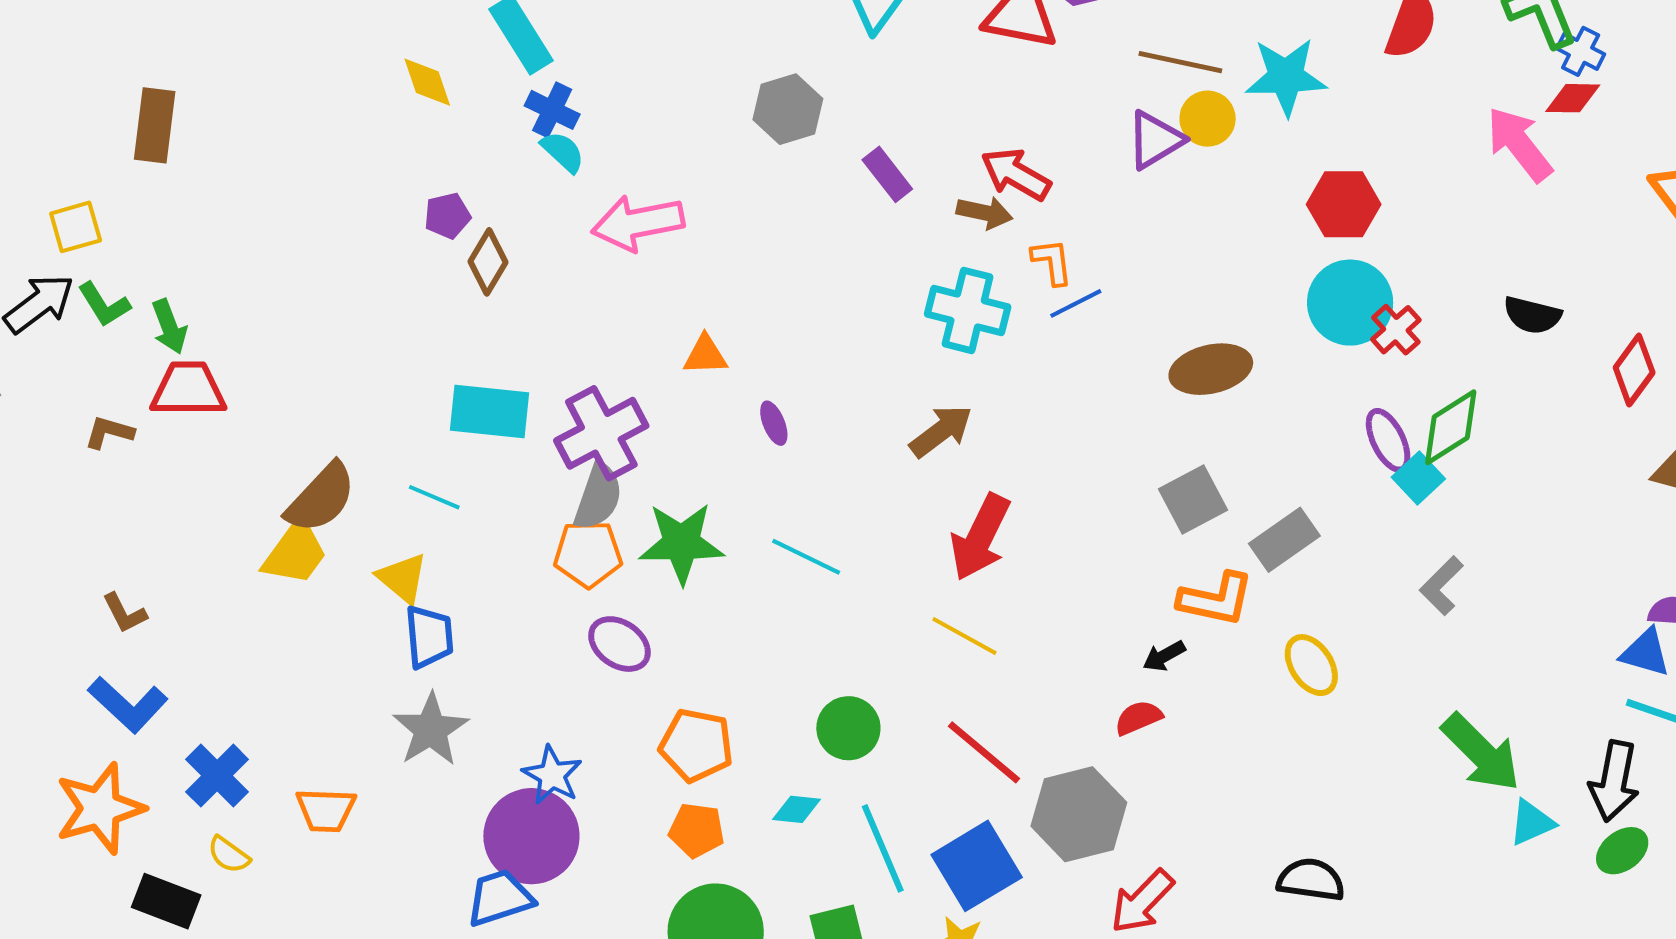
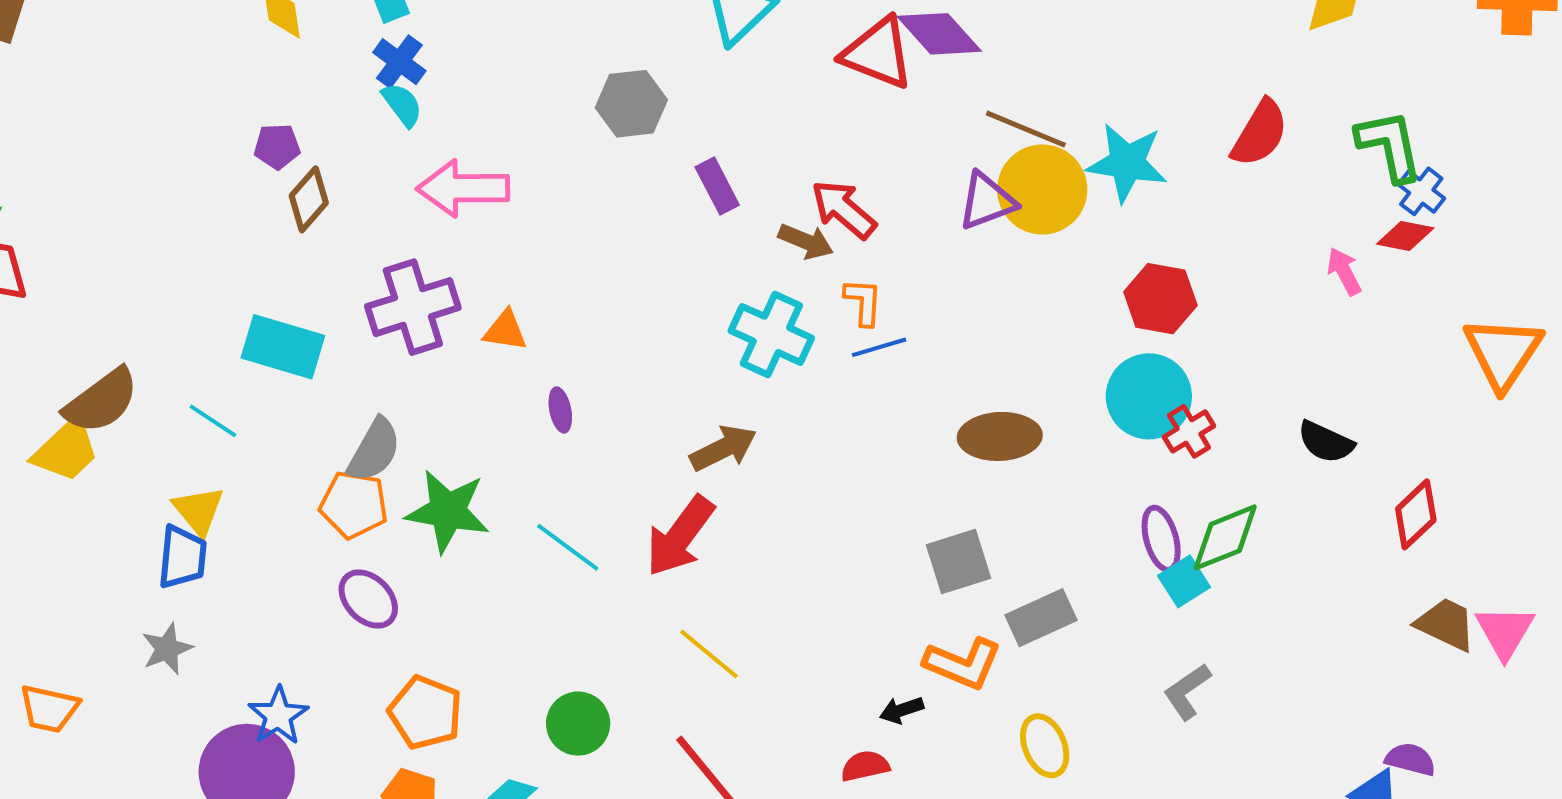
yellow circle: (1208, 119) -> (1042, 190), size x1.6
pink arrow: (1519, 144) -> (1344, 271), size x0.6
purple cross: (601, 433) -> (413, 307), moved
red arrow: (980, 537) -> (680, 536), moved
yellow triangle: (403, 578) -> (199, 511), moved
gray star: (431, 730) -> (167, 649), size x0.7

